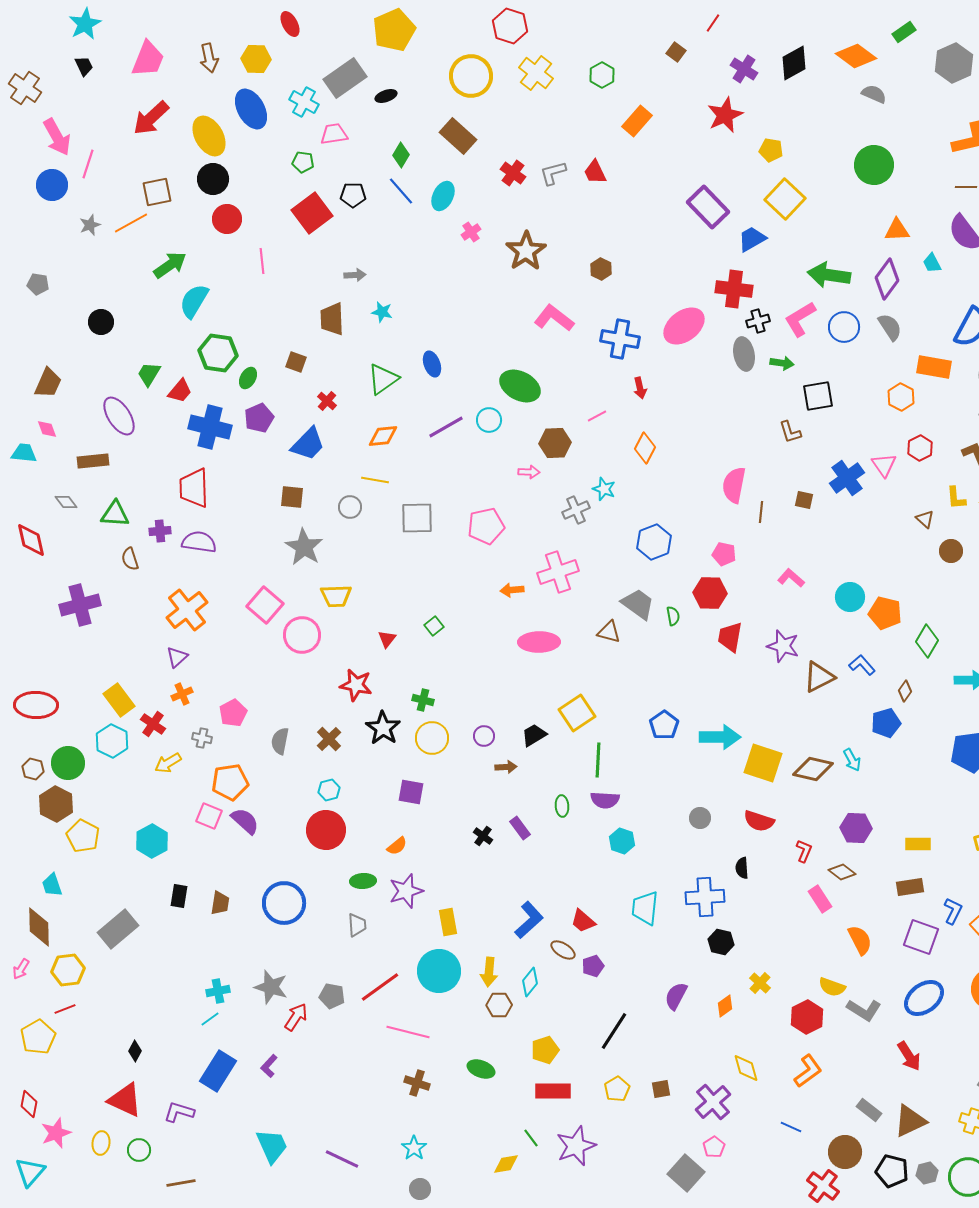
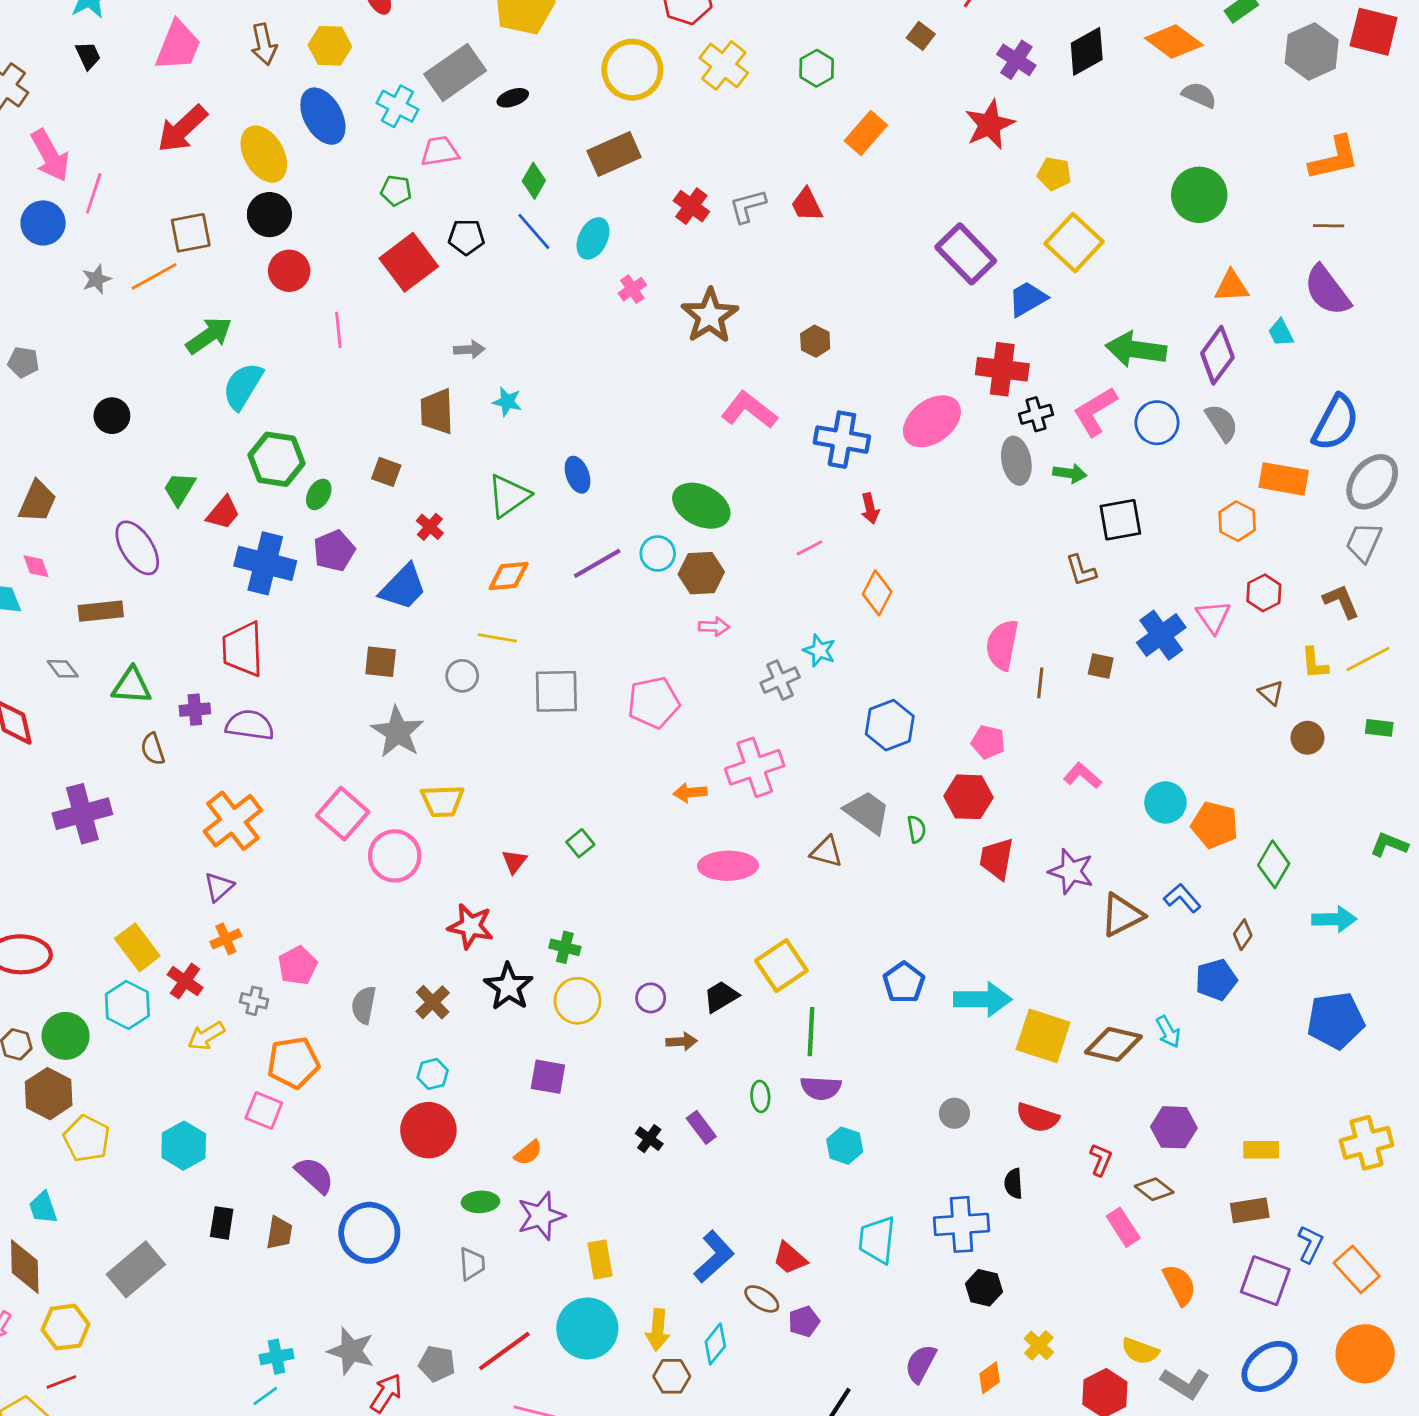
brown rectangle: (458, 136) -> (614, 154), turned -66
brown hexagon: (555, 443) -> (701, 573), moved
purple semicircle: (245, 821) -> (314, 1175), moved

